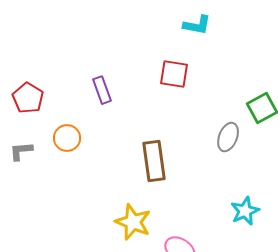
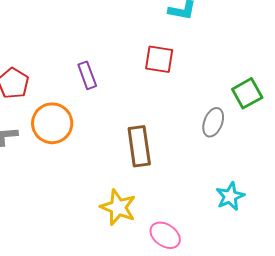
orange circle: (67, 138) -> (52, 123), size x1.5

